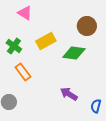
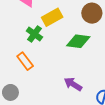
yellow rectangle: (46, 41) -> (52, 17), moved
green cross: (14, 46) -> (34, 34), moved

